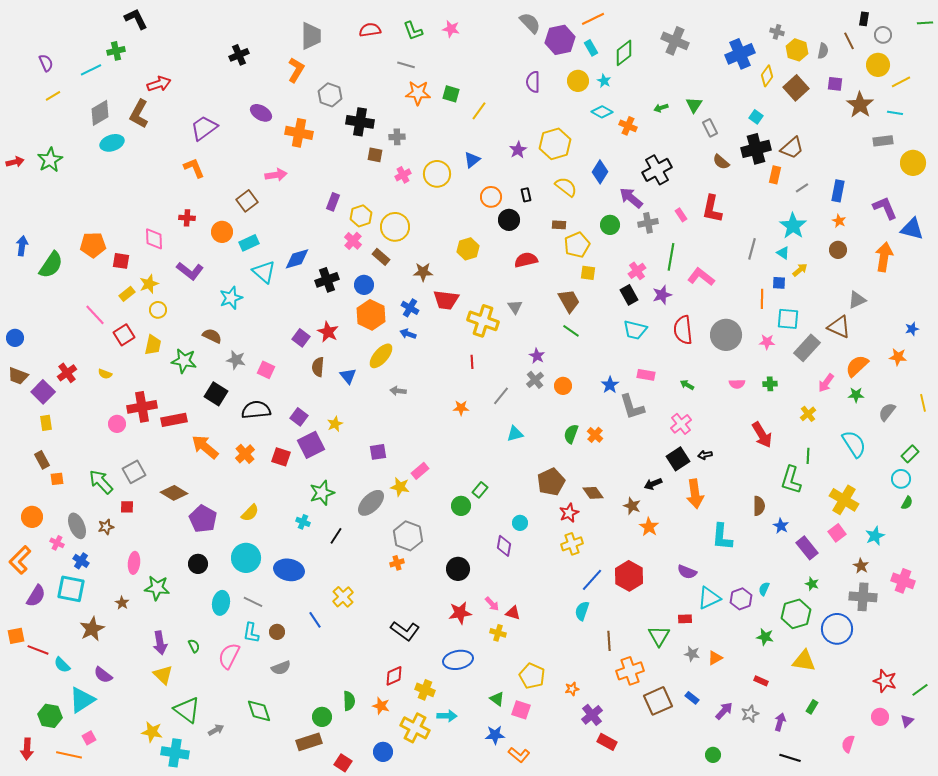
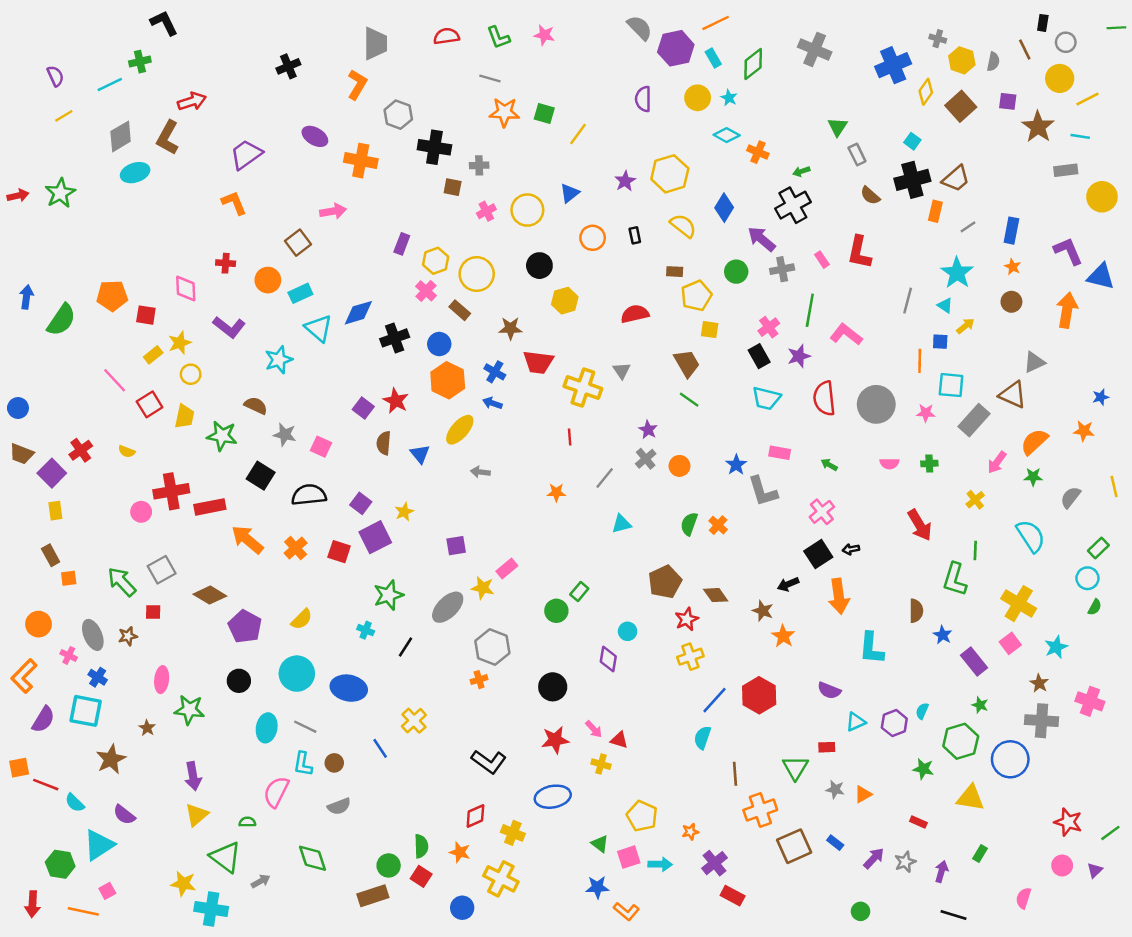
green arrow: (661, 108) -> (801, 171), moved
black circle: (509, 220) -> (539, 266), moved
cyan triangle: (709, 598) -> (856, 722), size x0.7
green semicircle: (194, 646) -> (247, 822), moved, turned -64
yellow triangle: (163, 675) -> (197, 815), turned 35
pink square: (521, 710) -> (629, 857), turned -36
cyan arrow: (447, 716) -> (660, 864), moved
red square: (343, 763) -> (421, 876), moved

